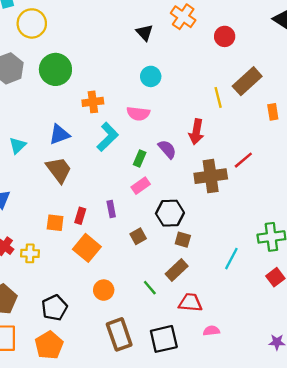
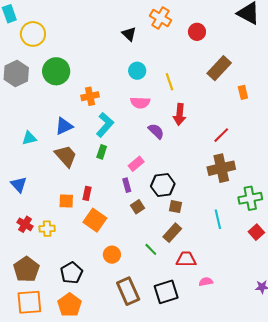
yellow line: (218, 97) -> (170, 82), moved
pink semicircle: (138, 114) -> (140, 103), moved
cyan triangle: (18, 145) -> (29, 138), turned 35
green rectangle: (140, 158) -> (102, 152), moved
brown cross: (211, 176) -> (221, 168), moved
purple rectangle: (111, 209) -> (127, 185), moved
cyan line: (231, 259) -> (218, 219), turned -36

